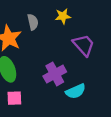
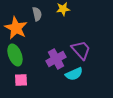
purple trapezoid: (84, 45) -> (81, 50), moved

